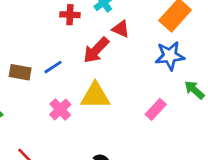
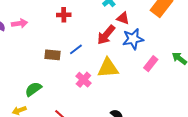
red cross: (70, 15) -> (64, 15), moved
blue star: (170, 56) -> (133, 39), moved
pink rectangle: (156, 109) -> (151, 64), moved

